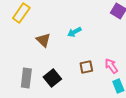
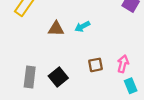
brown triangle: (43, 40) -> (56, 29), moved, turned -42
pink arrow: (111, 66) -> (123, 64), turned 49

